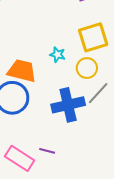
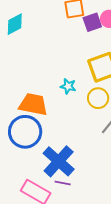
blue cross: (68, 105) -> (59, 161), moved, turned -32

